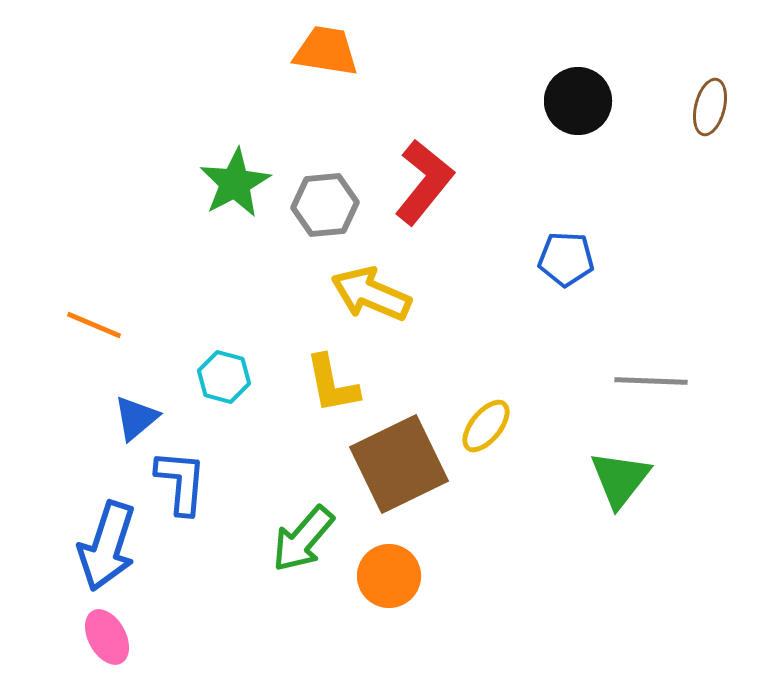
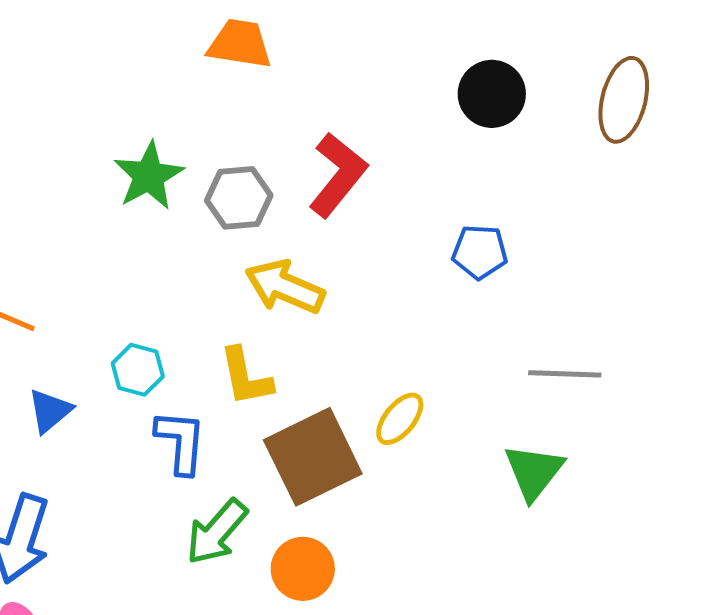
brown ellipse: (710, 107) -> (624, 100), size x1.5
blue L-shape: (181, 482) -> (181, 442), moved

